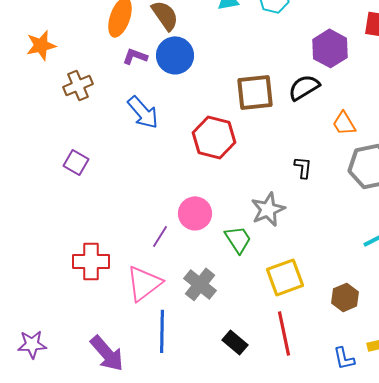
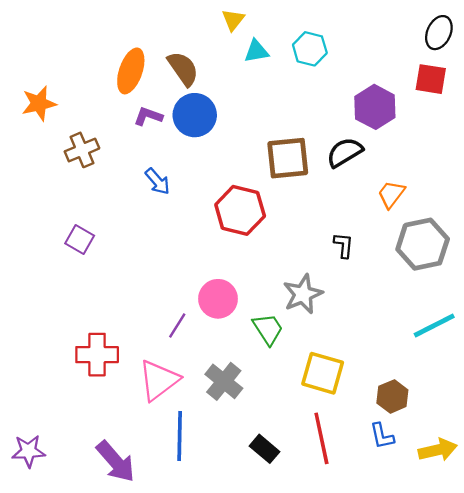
blue arrow: (143, 112) -> (158, 181), size x0.7
orange trapezoid: (344, 123) -> (391, 194), turned 68
yellow square: (285, 277) -> (323, 373), turned 36
blue L-shape: (344, 358) -> (382, 436), moved

